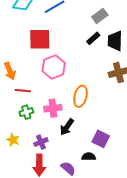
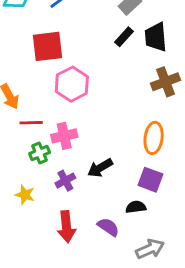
orange ellipse: (80, 96) -> (154, 138), moved
pink cross: (53, 108) -> (64, 136), moved
black arrow: (67, 127) -> (100, 168), turned 30
purple cross: (41, 142) -> (65, 181), moved

